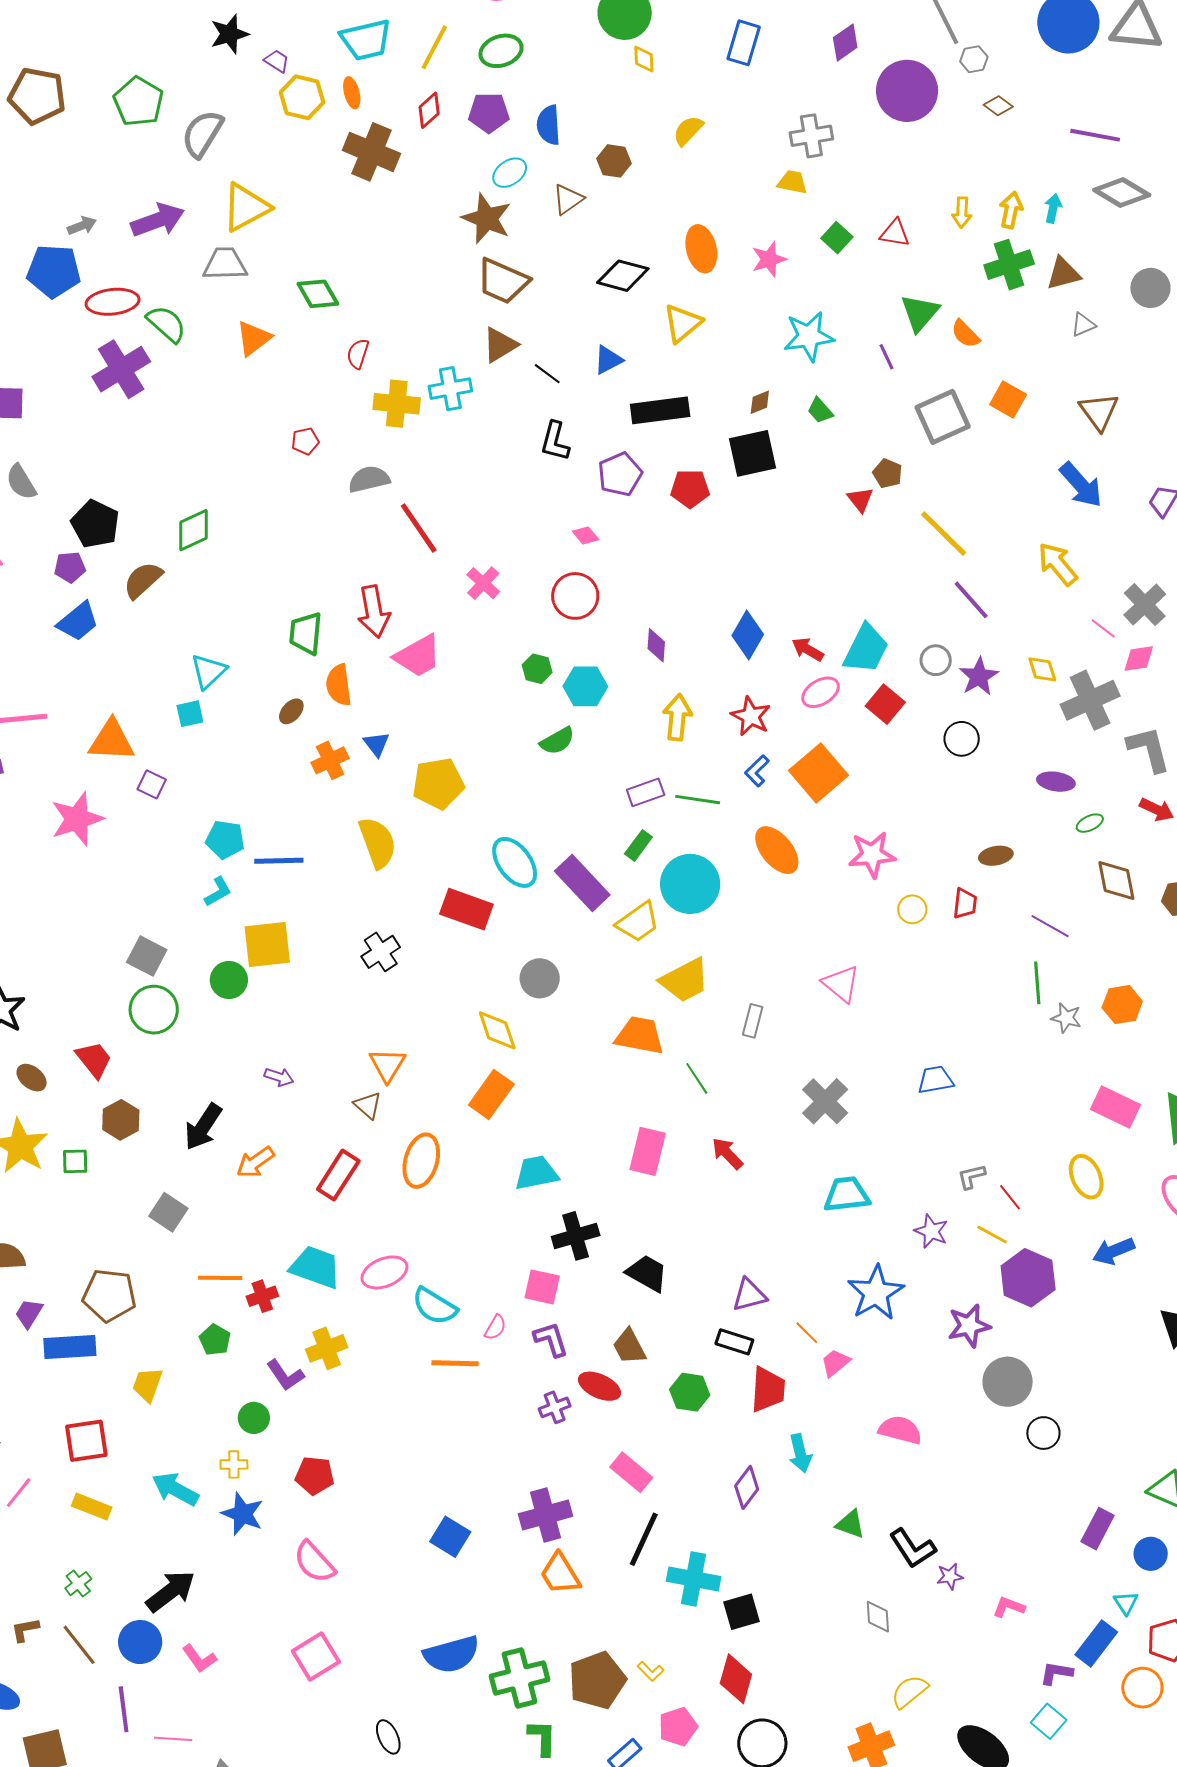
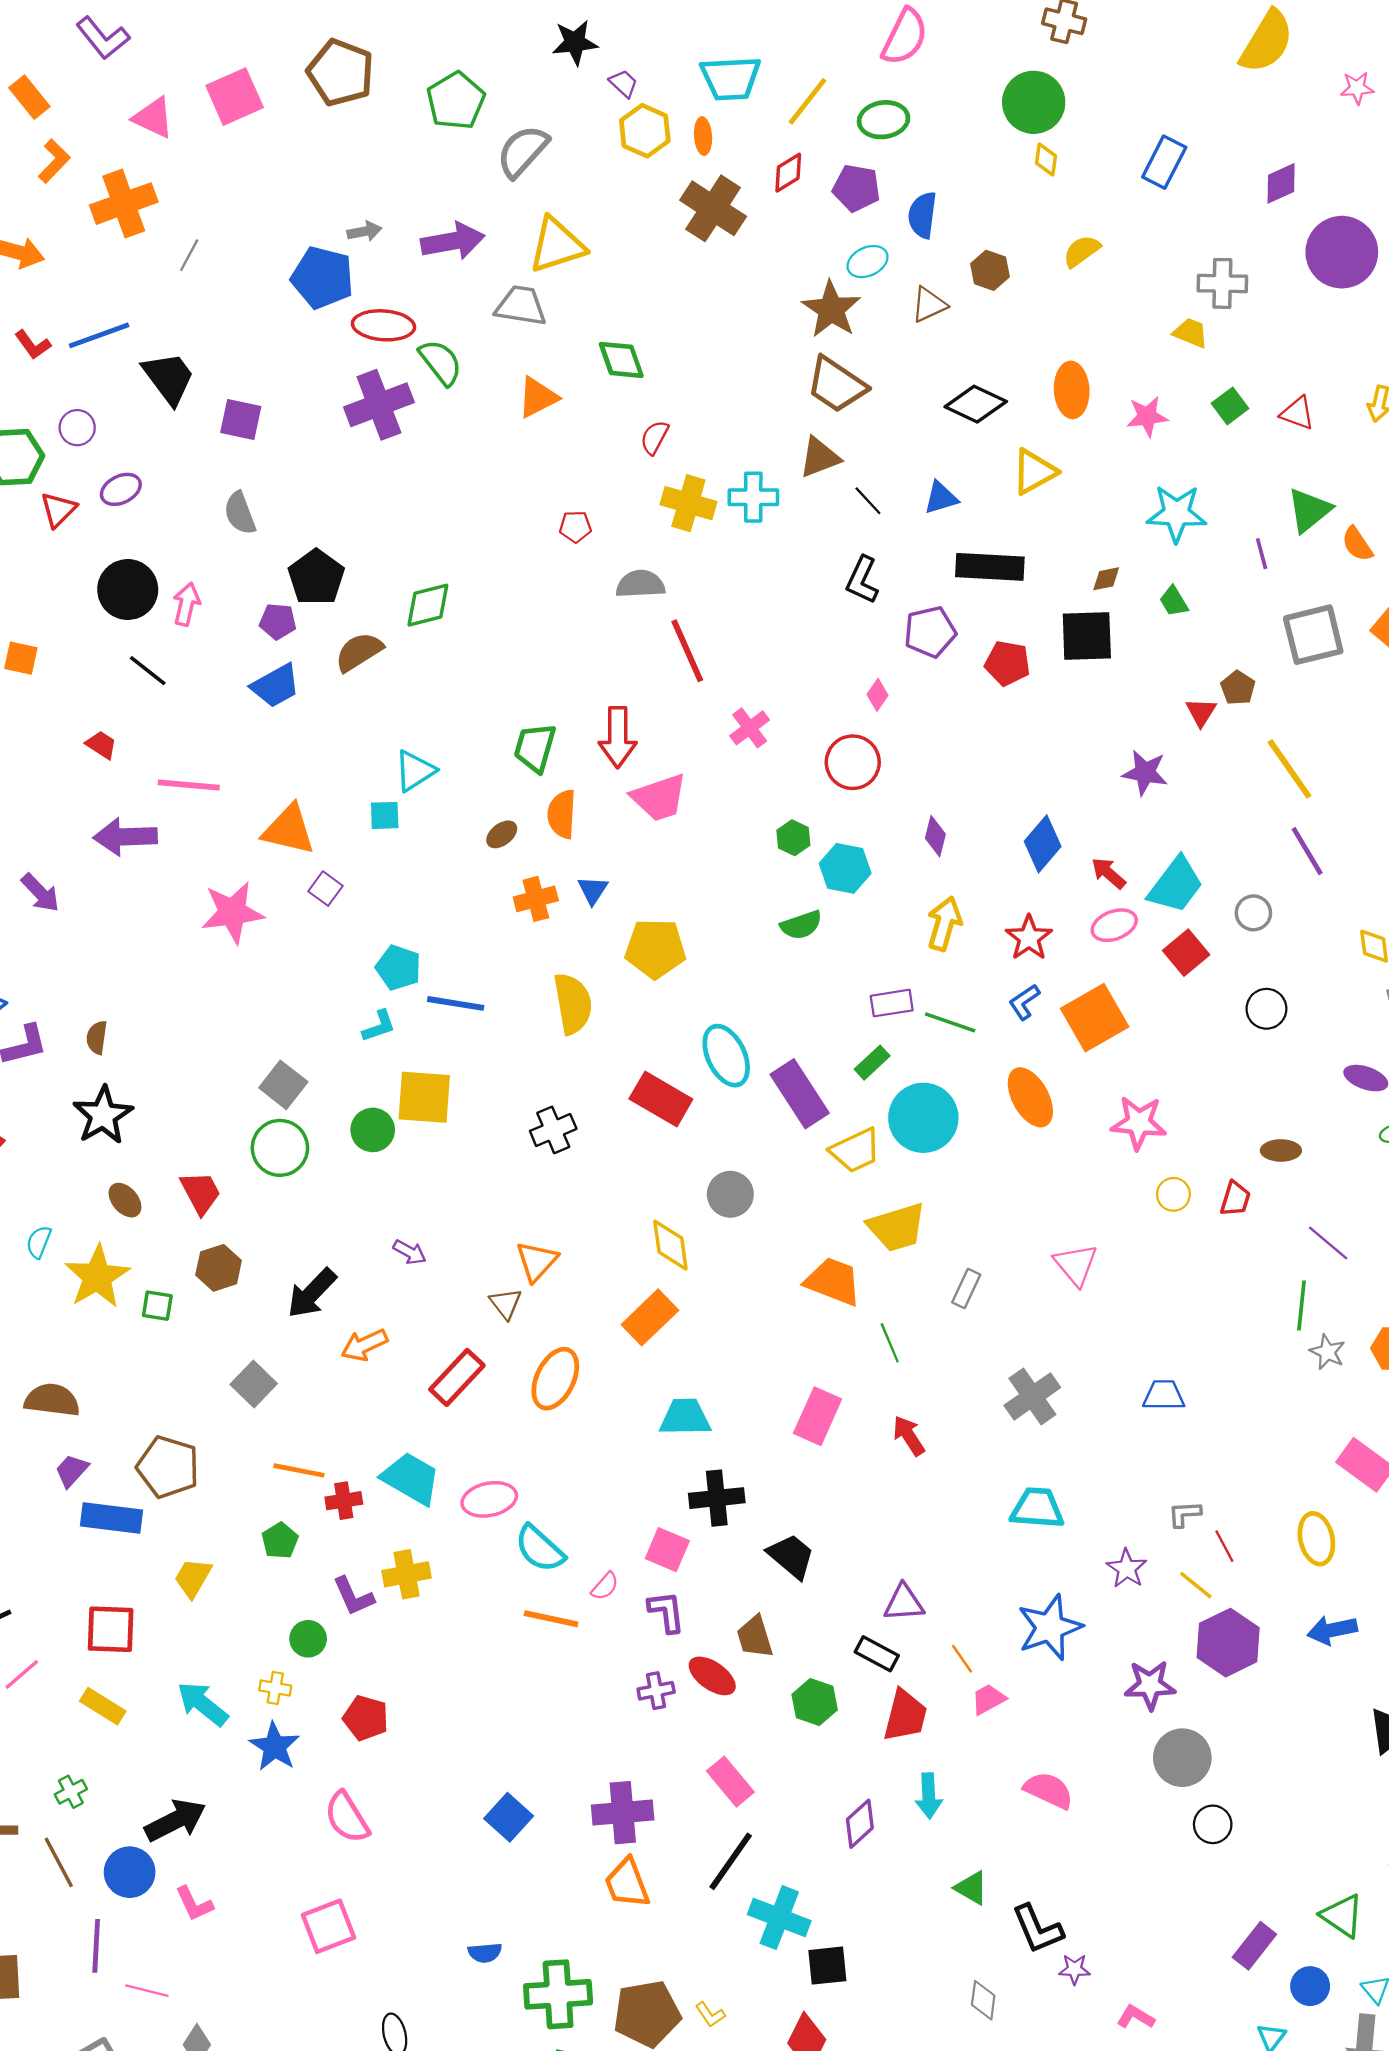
pink diamond: (586, 535) -> (877, 695), turned 64
purple star: (979, 677) -> (1145, 773), moved, turned 30
blue semicircle: (451, 1654) -> (485, 1953), size x0.5

